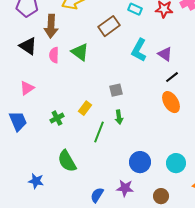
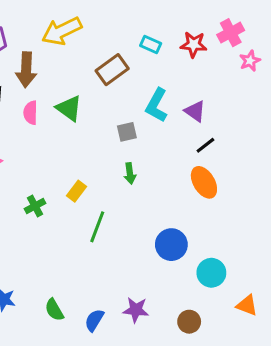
gray square: (116, 90) -> (127, 132), moved
green arrow: (119, 117) -> (130, 173), moved
green semicircle: (67, 161) -> (54, 310), moved, size x0.7
blue circle: (140, 162) -> (171, 245), moved

